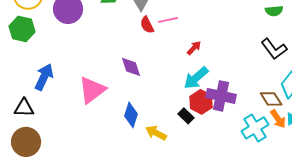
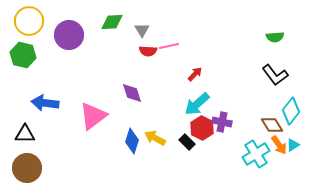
red semicircle: (147, 25) -> (148, 51), turned -60
blue arrow: (44, 77) -> (45, 103), turned -108
purple cross: (221, 96) -> (222, 122), size x0.7
yellow arrow: (156, 133) -> (155, 138), moved

